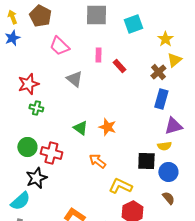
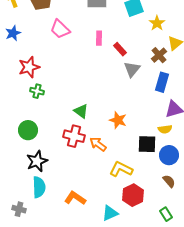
blue star: (12, 38) -> (13, 33), moved
yellow star: (165, 39) -> (157, 23), moved
gray triangle: (74, 79) -> (132, 69), moved, turned 30
orange star: (107, 127) -> (118, 120), moved
red cross: (51, 153) -> (74, 136), moved
cyan semicircle: (20, 201) -> (39, 187), moved, turned -50

